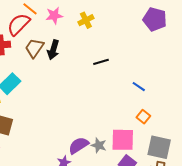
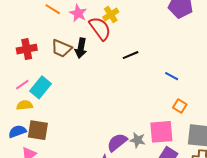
pink star: (54, 16) -> (78, 13), turned -30
red semicircle: (19, 24) -> (100, 28), moved, turned 105
brown trapezoid: (34, 48) -> (61, 48), turned -95

